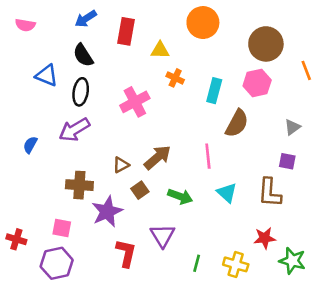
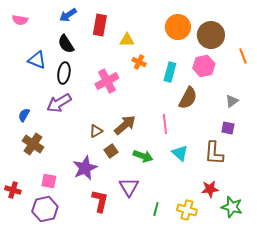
orange circle: (203, 23) -> (178, 27), moved
brown cross: (79, 185) -> (33, 144), moved, turned 30

